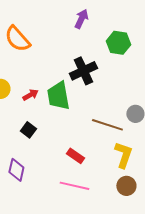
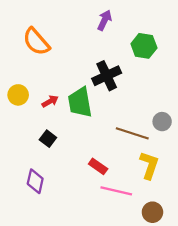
pink line: (74, 186) -> (116, 191), moved
brown circle: (126, 186) -> (152, 212), moved

